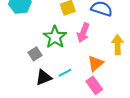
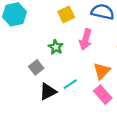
green star: (55, 37) -> (56, 47), size x0.6

